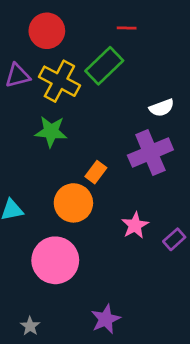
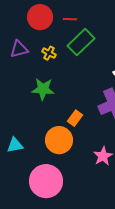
red line: (127, 28) -> (70, 19), moved
yellow cross: (59, 81) -> (49, 53), size x0.5

